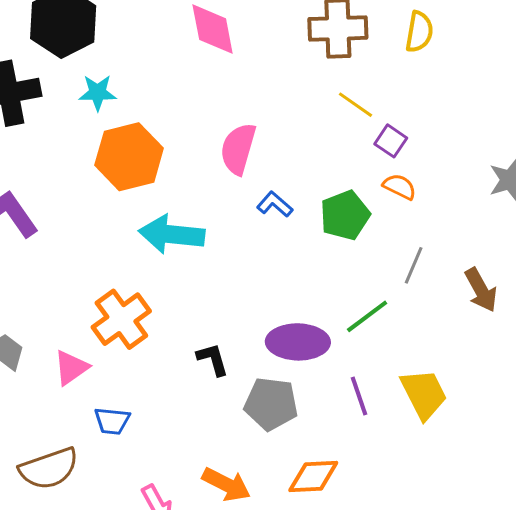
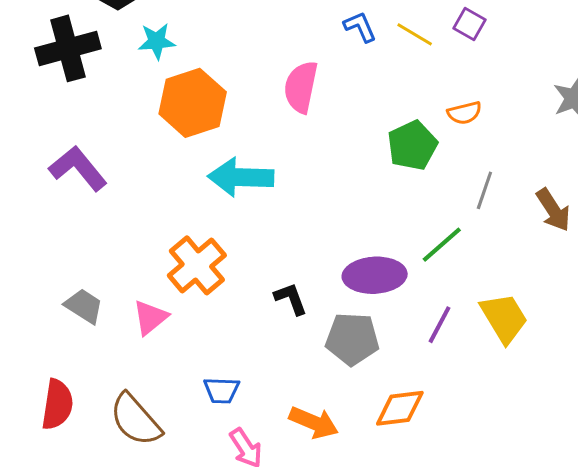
purple square: (391, 141) -> (469, 24), moved
orange semicircle: (399, 187) -> (465, 113), turned 144
blue L-shape: (275, 204) -> (360, 27), moved, turned 30
purple line: (359, 396) -> (439, 325), turned 51
blue trapezoid: (112, 421) -> (222, 390), moved
brown semicircle: (49, 469) -> (135, 420), turned 72

